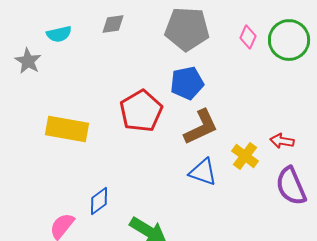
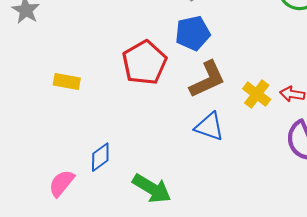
yellow rectangle: (67, 129) -> (67, 82), size x0.6
yellow cross: (245, 156) -> (257, 94), moved

